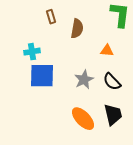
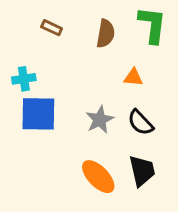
brown rectangle: (51, 17) -> (52, 28), turned -48
brown semicircle: (77, 29) -> (106, 34), moved

